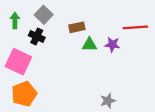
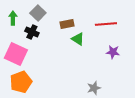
red line: (135, 27) -> (106, 24), moved
green triangle: (89, 45) -> (78, 39), turned 32
purple star: (112, 45) -> (113, 52), moved

